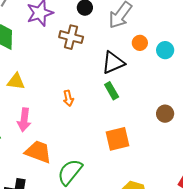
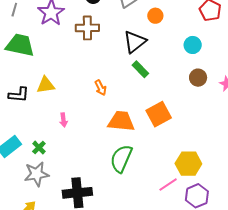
cyan circle: (165, 50) -> (193, 45), moved
pink arrow: (24, 120) -> (64, 120), size x0.6
orange trapezoid: (38, 152) -> (121, 121), moved

